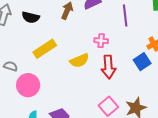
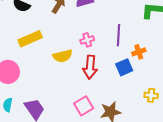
purple line: (125, 15) -> (118, 35), moved
pink cross: (101, 41) -> (87, 40), turned -32

